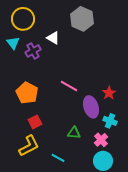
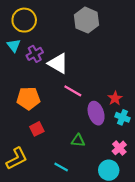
white triangle: (53, 38) -> (58, 63), moved, size x1.5
orange pentagon: (27, 93) -> (28, 98), turned -30
cyan cross: (110, 121) -> (122, 117), moved
pink cross: (101, 140) -> (119, 148), moved
yellow L-shape: (29, 146) -> (17, 159), moved

